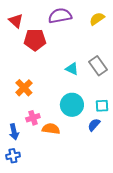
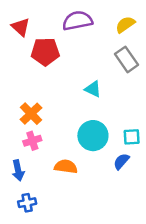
gray rectangle: (98, 66) -> (127, 59), moved
pink cross: (33, 118) -> (32, 141), moved
blue cross: (13, 156) -> (27, 203), moved

